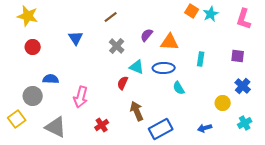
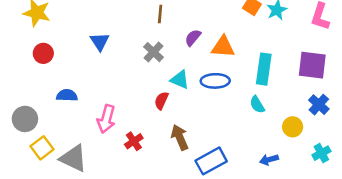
brown line: (111, 17) -> (160, 14), moved, turned -48
purple square: (238, 56) -> (312, 65), size x1.6
cyan rectangle: (201, 59) -> (264, 69), size x1.6
cyan semicircle: (179, 88) -> (257, 105), moved
gray circle: (33, 96) -> (25, 119), moved
yellow square: (17, 119) -> (42, 148), moved
red cross: (102, 125) -> (134, 141), moved

